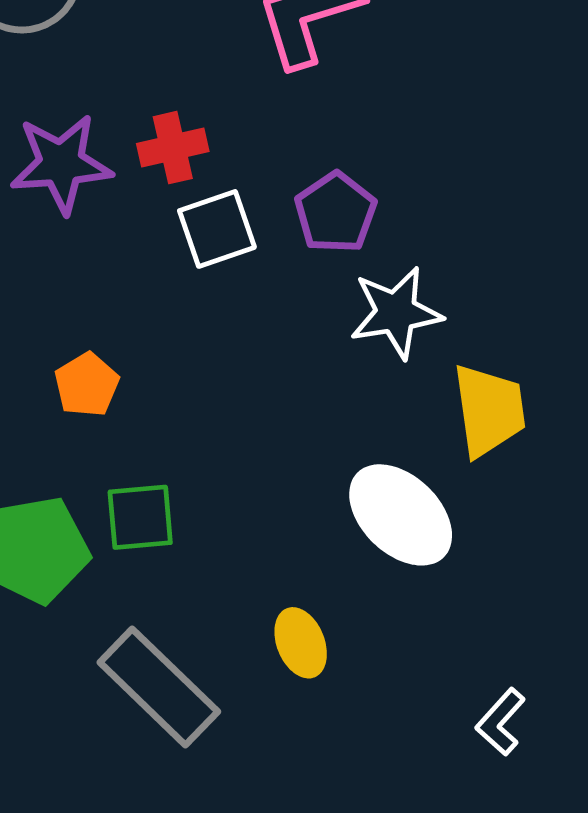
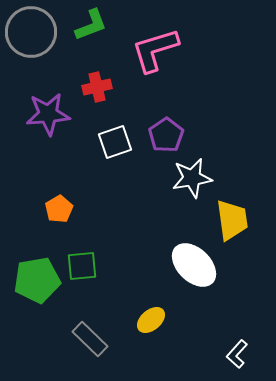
red cross: (173, 148) -> (97, 87), moved
yellow ellipse: (301, 643) -> (151, 320), turned 72
gray rectangle: (159, 687) -> (90, 339), size x0.7

